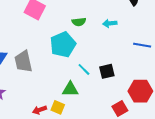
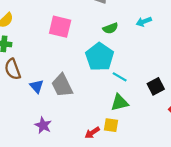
cyan line: (84, 69) -> (120, 77), moved
black square: (107, 71) -> (156, 86), moved

